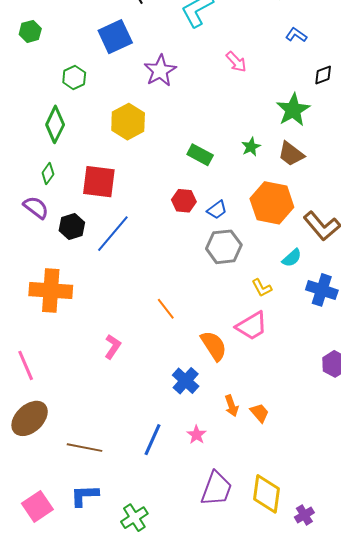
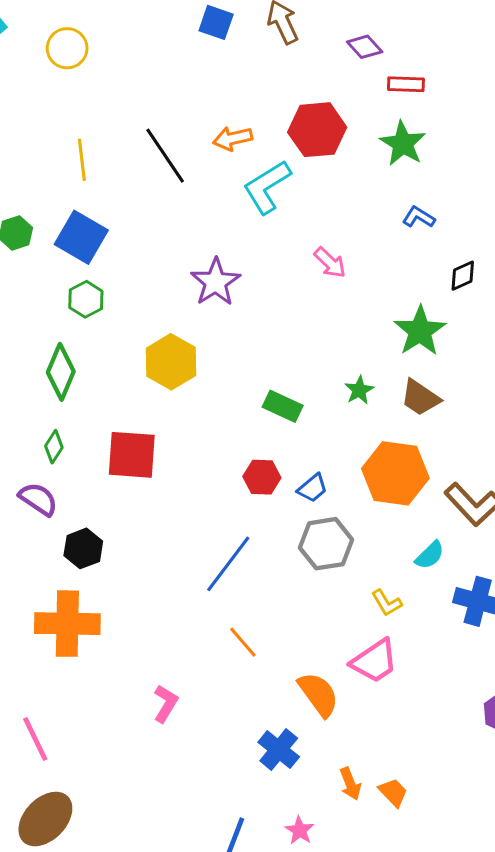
blue square: (115, 37) -> (81, 237), moved, turned -32
black hexagon: (72, 227) -> (83, 548), moved
blue line: (113, 234) -> (228, 564), moved

